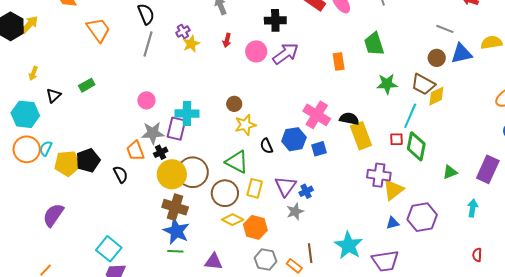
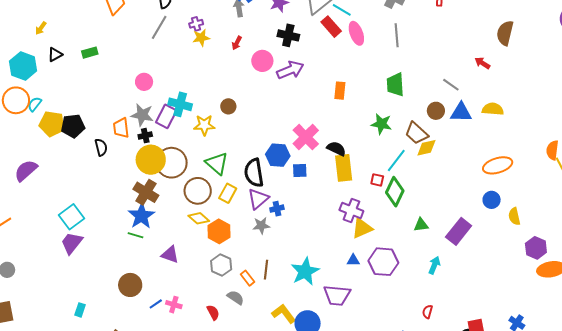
green trapezoid: (374, 44) -> (395, 85), moved
yellow star: (245, 125) -> (204, 125), moved
black semicircle: (266, 146) -> (254, 173), moved, size x1.8

